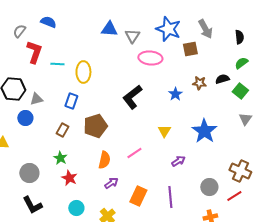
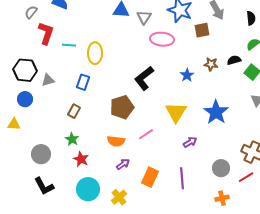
blue circle: (25, 118) -> (25, 99), moved
brown pentagon: (95, 126) -> (122, 107), moved
yellow triangle: (164, 131) -> (176, 112), size x1.6
orange semicircle: (104, 160) -> (116, 141), turned 84
cyan circle: (76, 208) -> (88, 189), size x1.5

